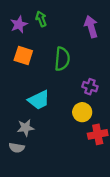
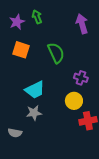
green semicircle: (62, 59) -> (56, 53), turned -30
gray star: (26, 128) -> (34, 113), moved

